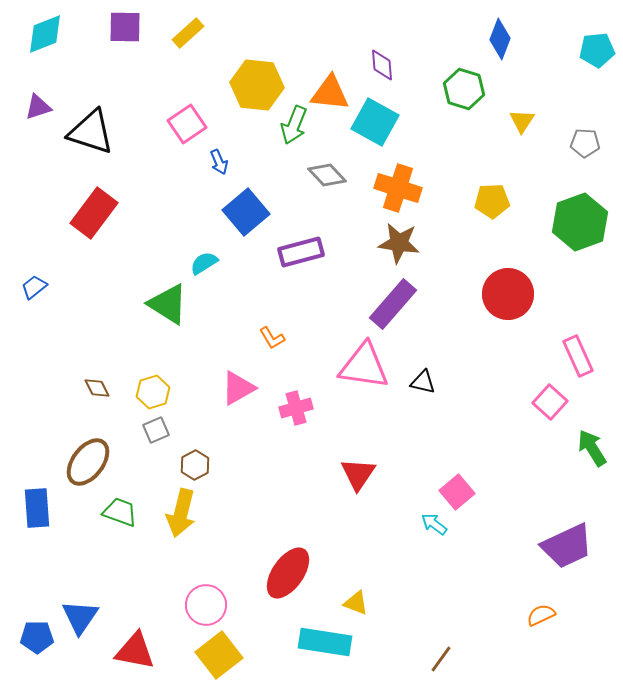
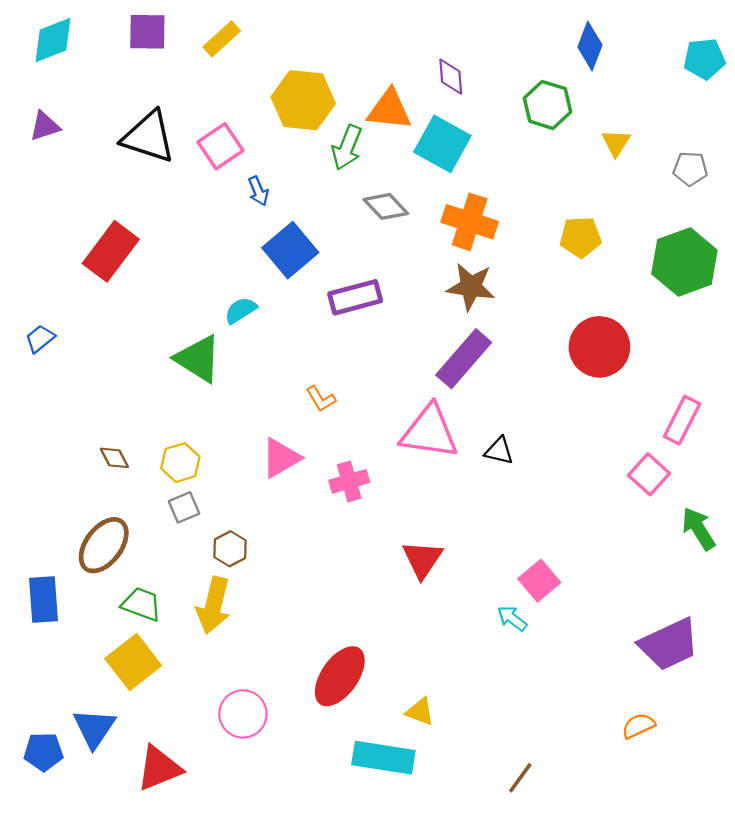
black triangle: (91, 132) -> (149, 137), moved
pink rectangle: (578, 356) -> (682, 420), turned 51
red triangle: (135, 651) -> (159, 768), turned -33
yellow square: (219, 655) -> (133, 662), moved

